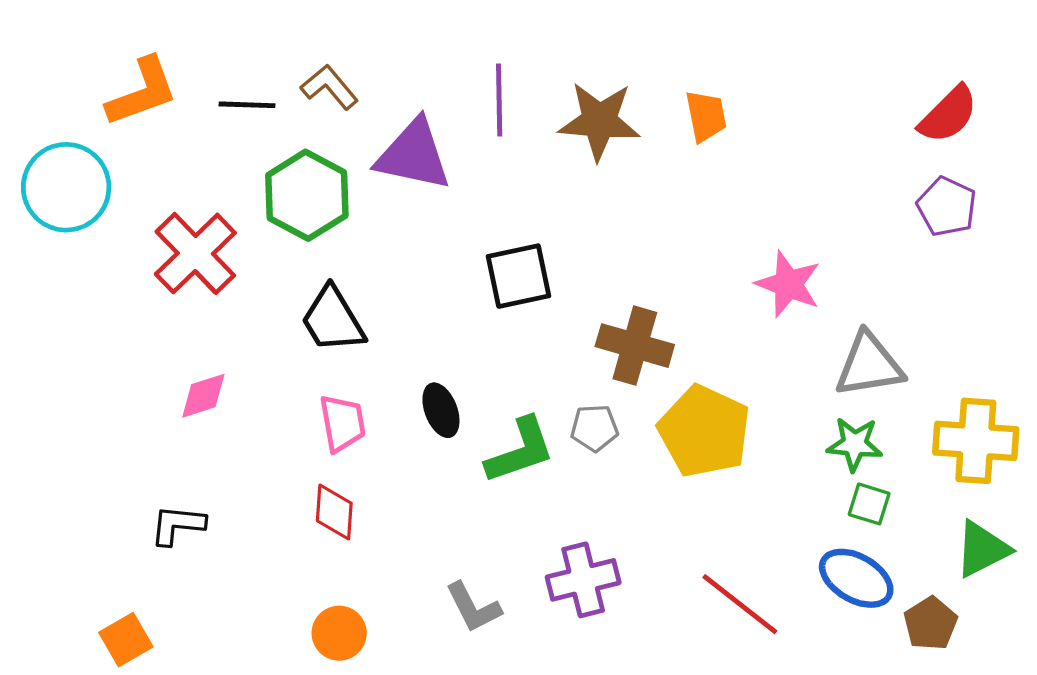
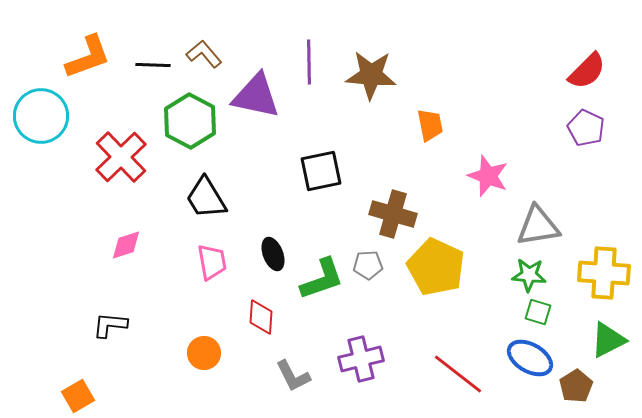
orange trapezoid: (706, 116) -> (430, 125), moved
red diamond: (334, 512) -> (261, 317), moved
orange circle: (339, 633) -> (204, 353), moved

